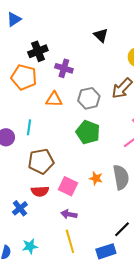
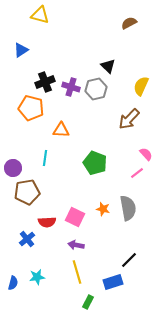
purple cross: (64, 68) -> (71, 87), moved
gray hexagon: (89, 98) -> (96, 89), moved
cyan line: (29, 127) -> (45, 158), moved
brown pentagon: (41, 161) -> (27, 192), moved

